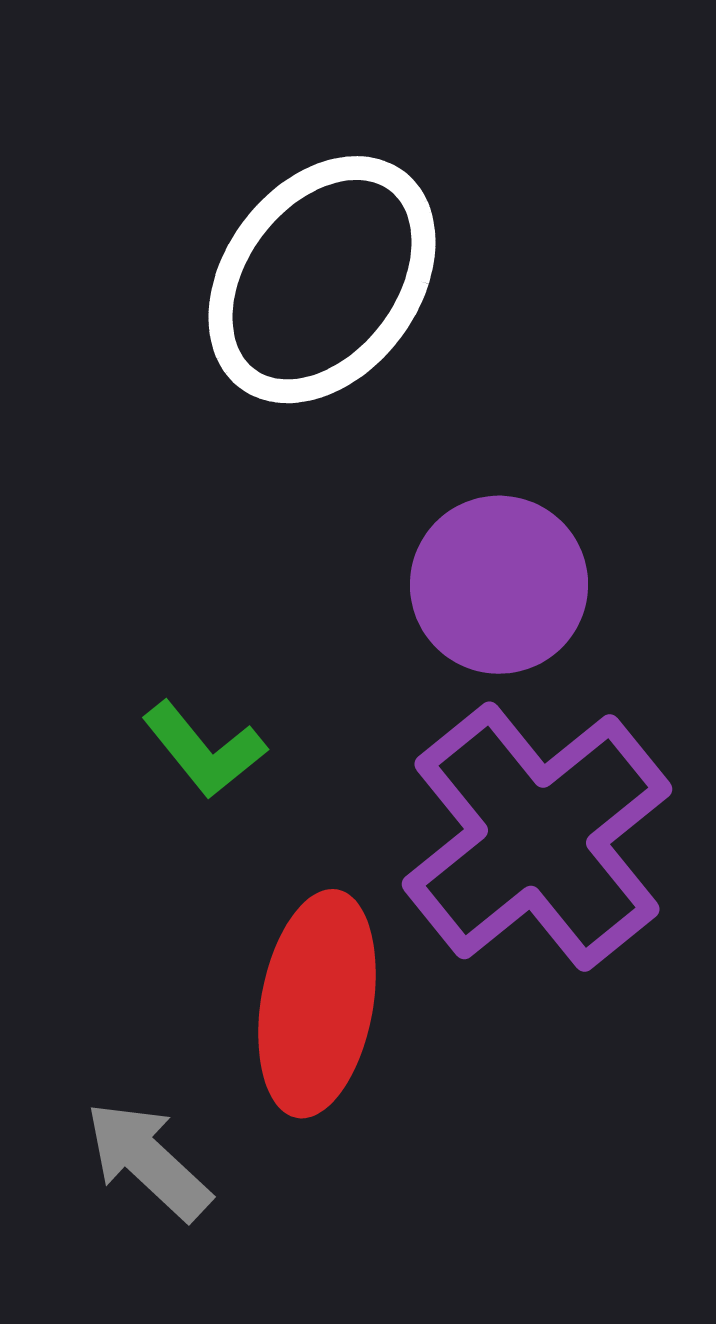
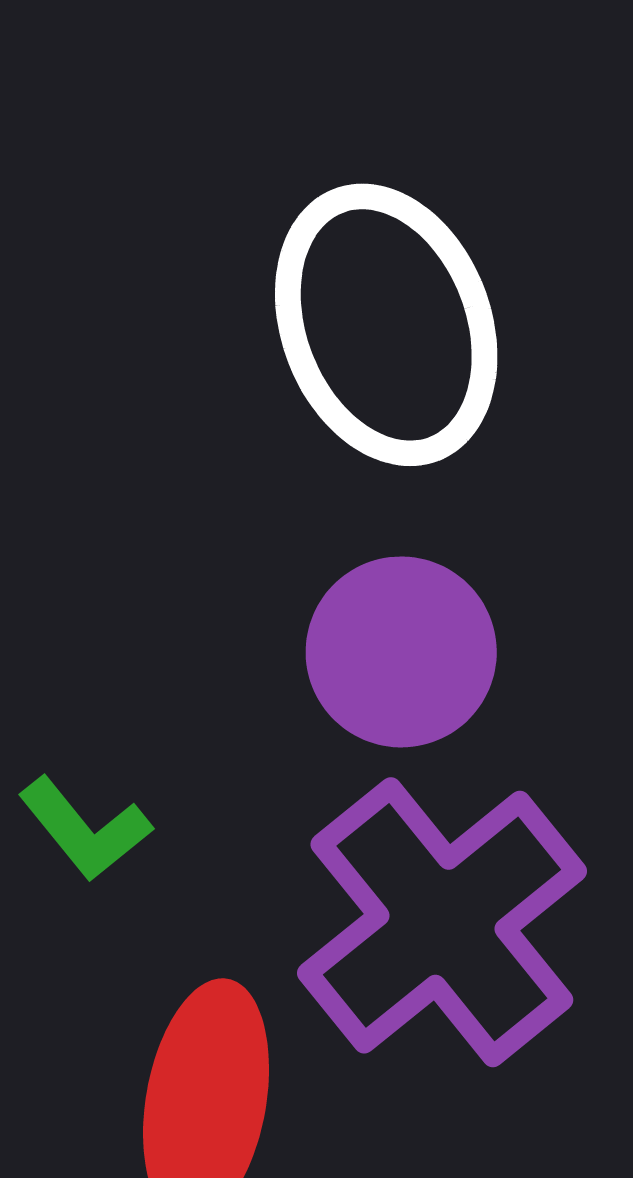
white ellipse: (322, 280) -> (386, 325), moved, turned -58

